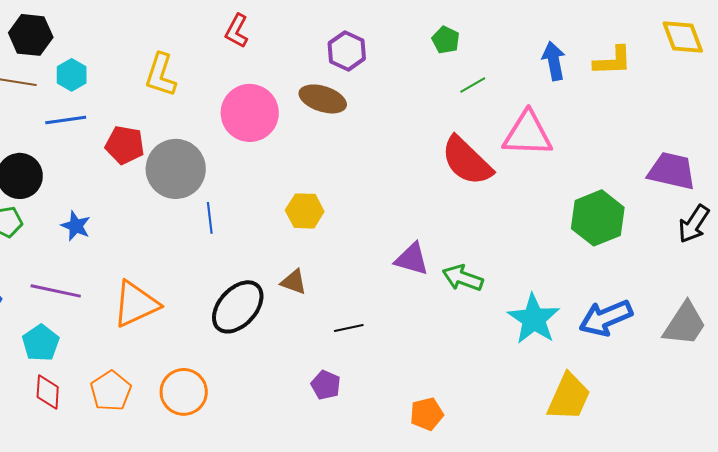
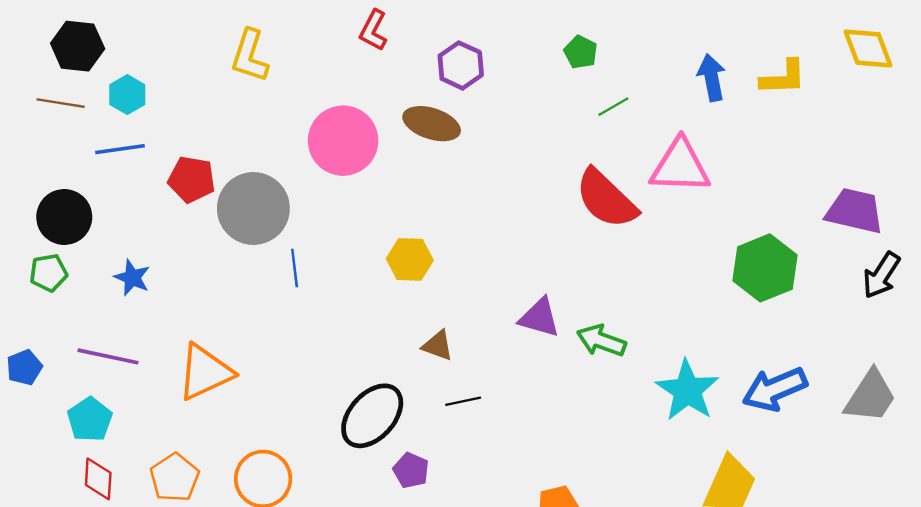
red L-shape: (237, 31) -> (373, 30), moved
yellow L-shape: (161, 75) -> (250, 56), moved
brown triangle: (294, 282) -> (438, 346), moved
black ellipse: (238, 307) -> (372, 416), moved
purple pentagon: (326, 385) -> (411, 470), moved

